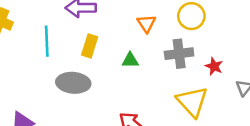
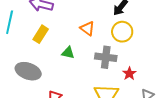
orange triangle: (147, 23) -> (87, 28), turned -35
gray ellipse: (73, 83) -> (28, 71), moved

